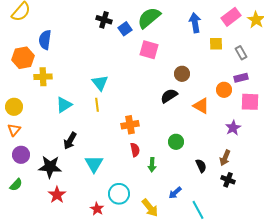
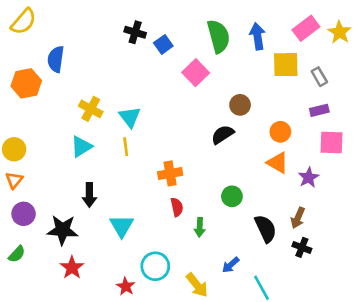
green semicircle: (149, 18) -> (219, 36), moved, turned 115
yellow square: (216, 44) -> (286, 65), size x1.5
pink square: (149, 50) -> (196, 73), turned 30
yellow cross: (43, 77) -> (91, 109), moved, turned 30
orange circle: (224, 90) -> (280, 132), moved
orange triangle: (201, 106) -> (278, 163), moved
black arrow: (70, 141) -> (89, 195), turned -30
black semicircle: (201, 166) -> (266, 229), size x1.5

